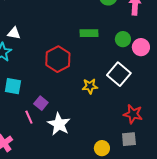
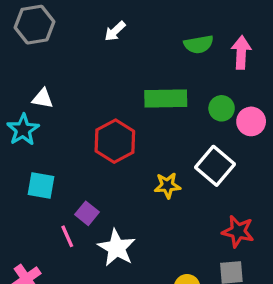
green rectangle: (89, 33) -> (166, 98), size x1.4

